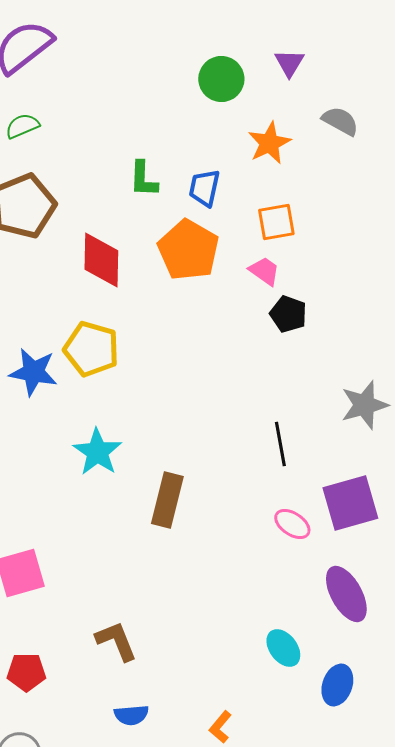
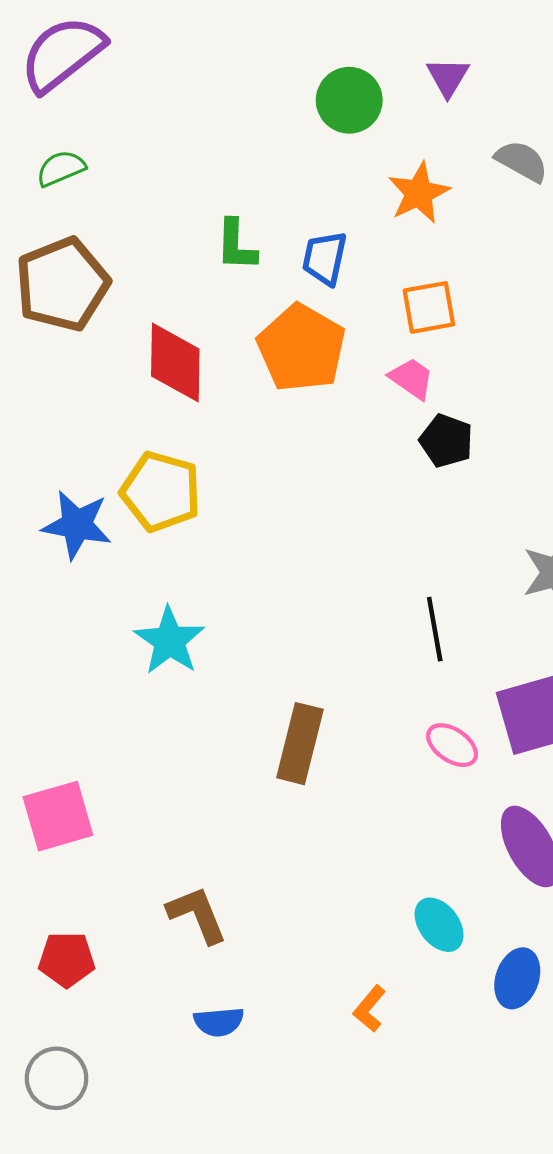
brown rectangle: (167, 500) -> (300, 744), moved
orange L-shape: (220, 727) -> (369, 1009), moved

